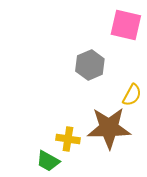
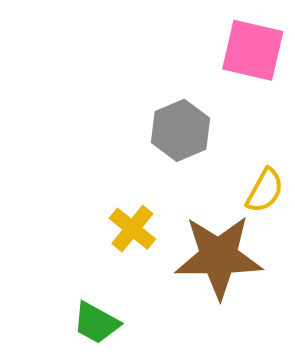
yellow cross: (68, 139) -> (132, 229), moved, turned 30

